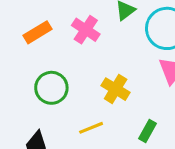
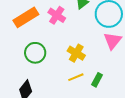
orange rectangle: (37, 32) -> (26, 17), size x1.4
yellow line: (91, 128) -> (76, 77), moved

